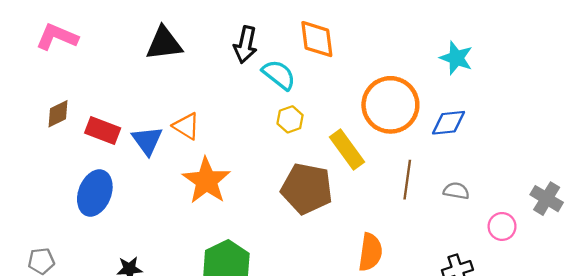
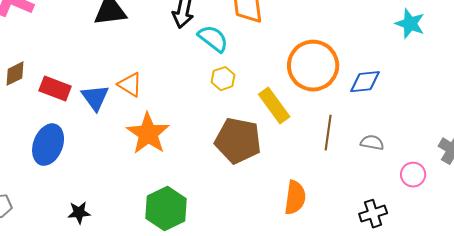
cyan star: (456, 58) -> (410, 24), moved

